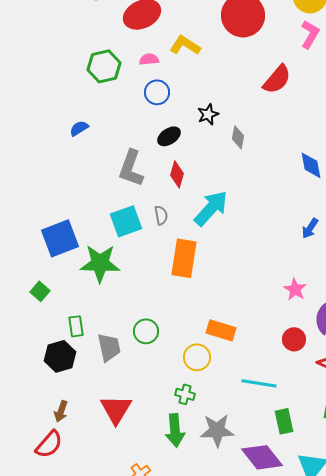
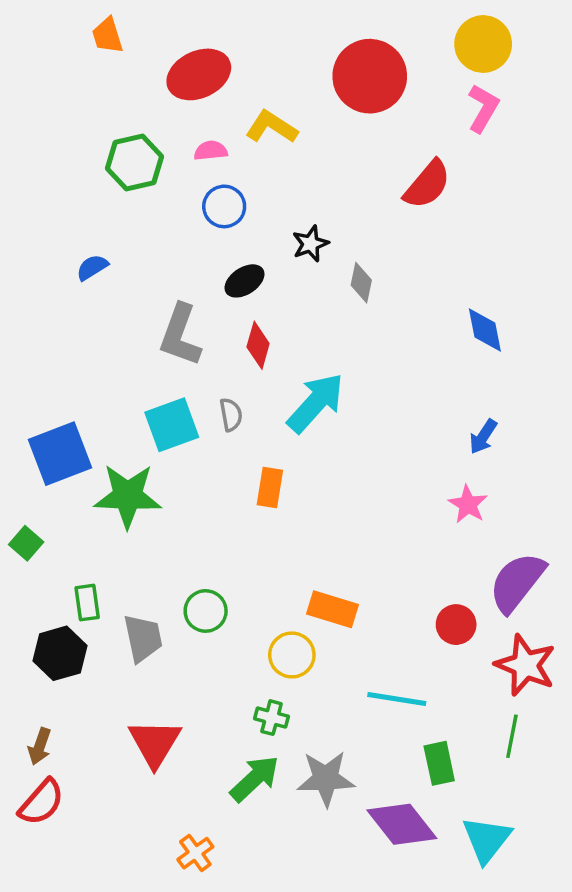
orange rectangle: (184, 258) -> (270, 487), size x0.6
pink star: (295, 289) -> (468, 504), moved
brown arrow: (61, 411) -> (40, 746), moved
green arrow: (175, 430) -> (255, 779), turned -128

